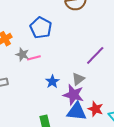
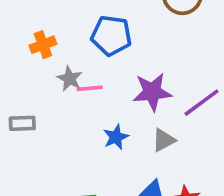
blue pentagon: (41, 28) -> (111, 36), turned -30
purple star: (73, 95) -> (152, 92), moved, turned -30

